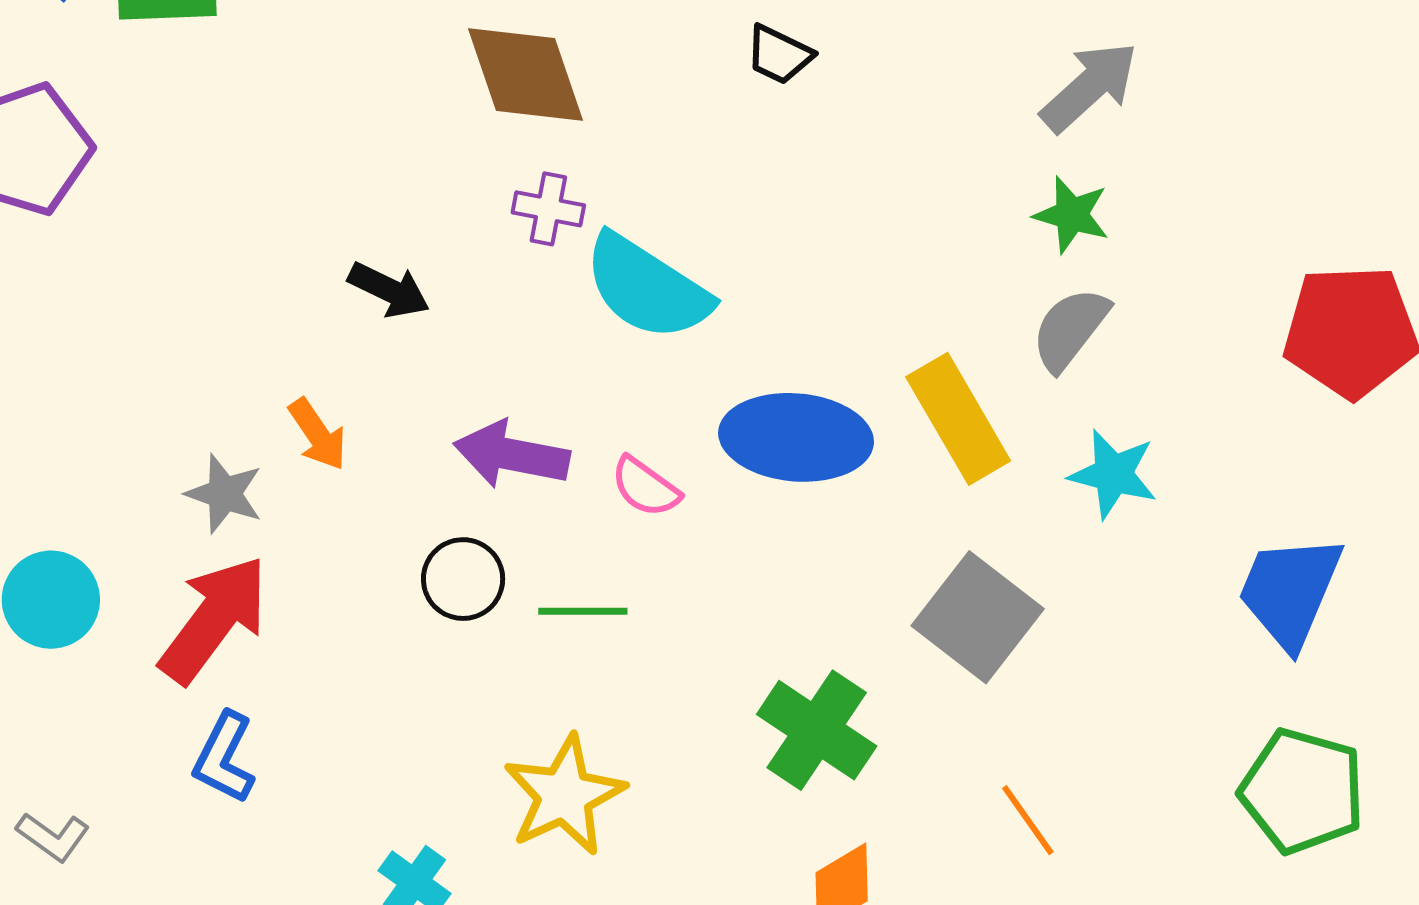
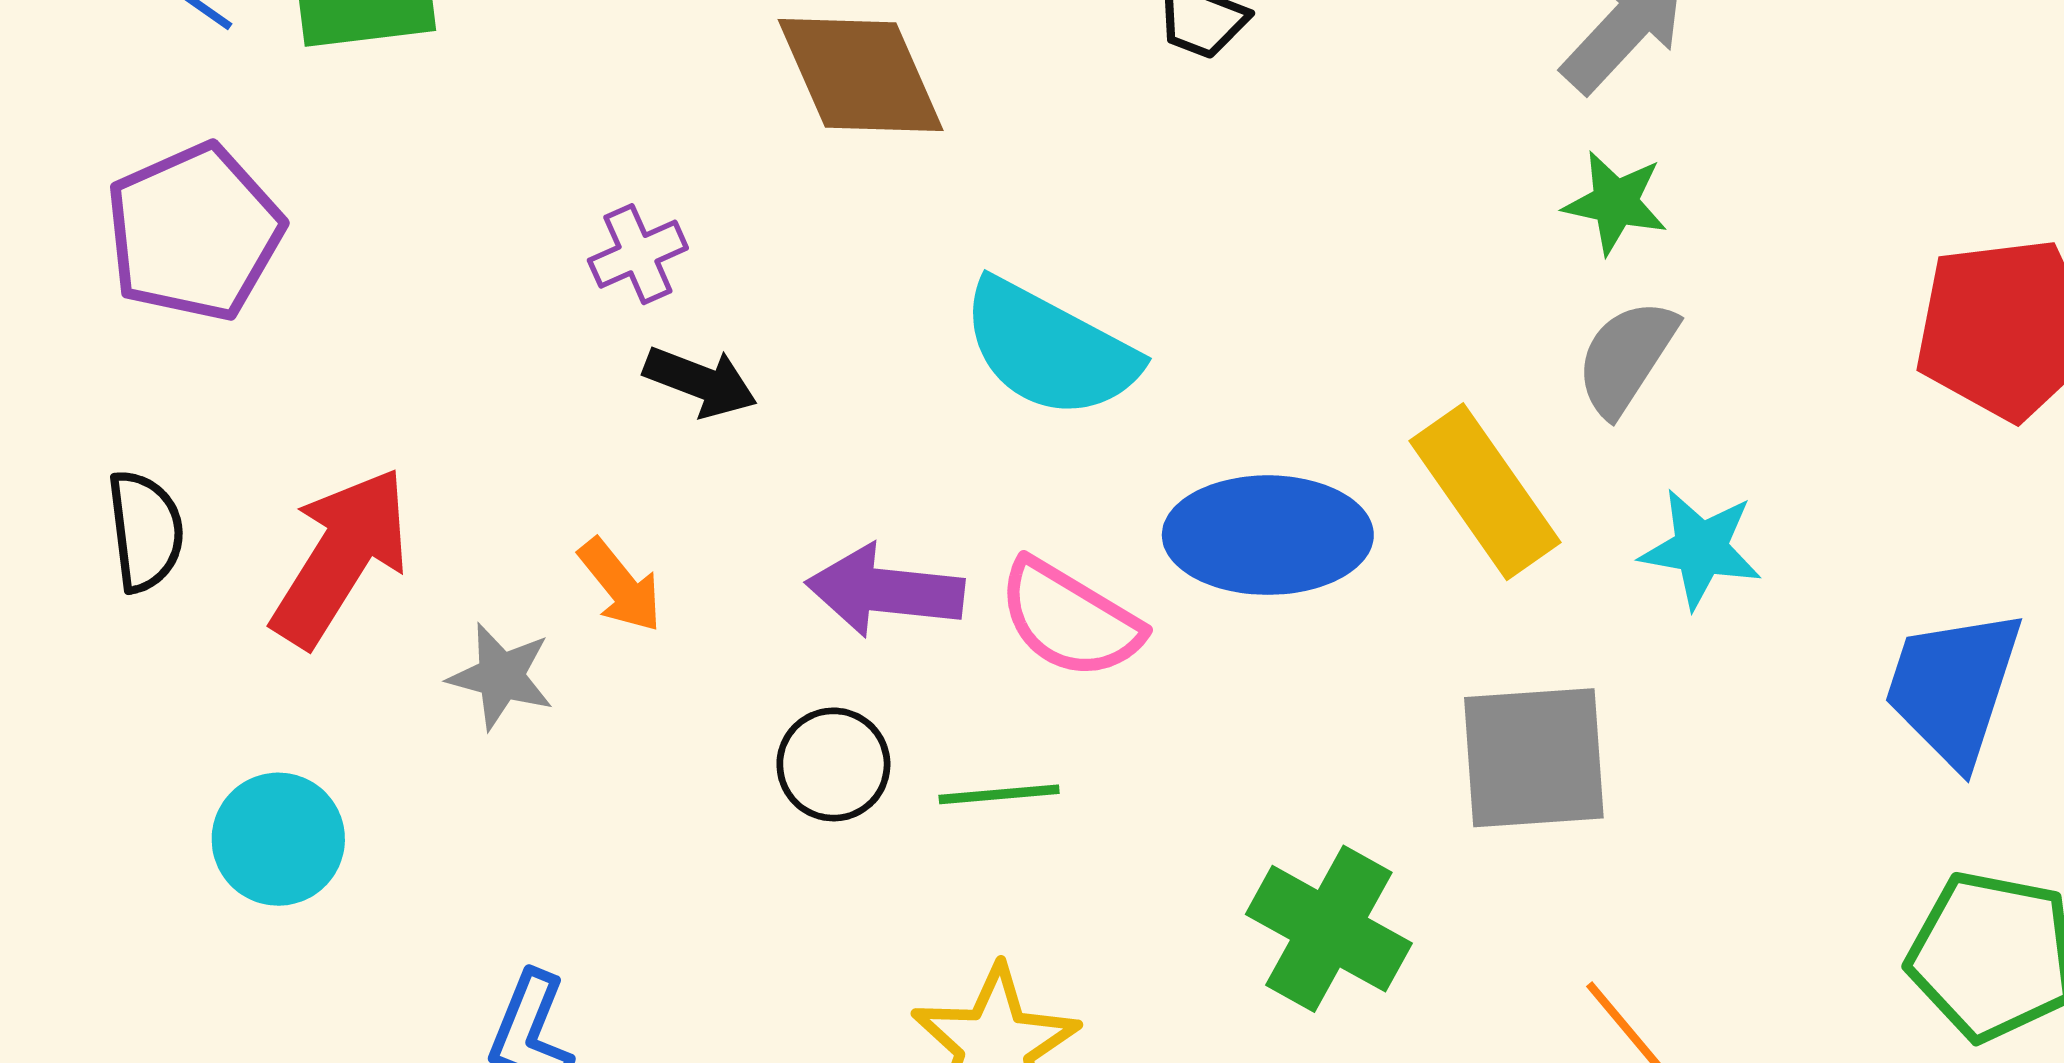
purple cross: (548, 209) -> (638, 254), moved, turned -30
pink semicircle: (645, 487) -> (1070, 619), size x1.5
gray square: (978, 617) -> (1534, 758), turned -37
red arrow: (214, 619) -> (341, 557), moved

